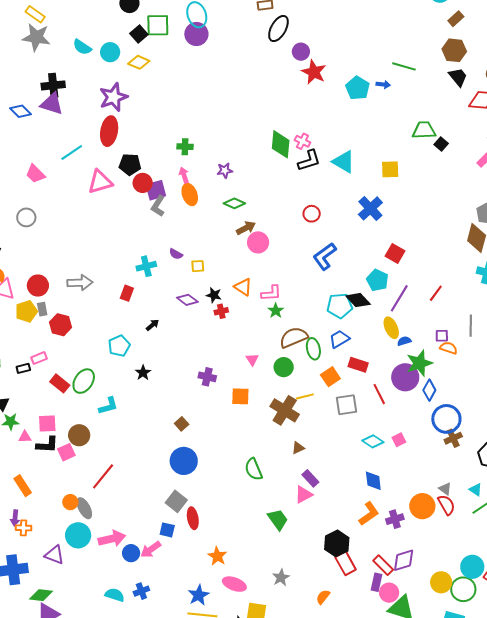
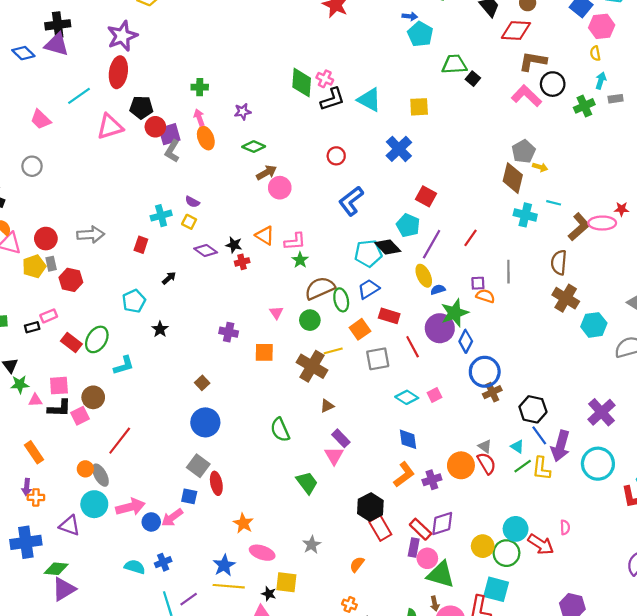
cyan pentagon: (358, 88) -> (420, 34), moved
yellow square: (198, 266) -> (189, 222), moved, turned 32
pink triangle: (304, 495) -> (334, 456), turned -30

